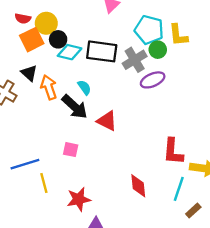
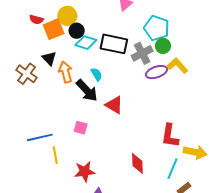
red semicircle: (23, 19) -> (36, 20), moved
yellow L-shape: (178, 35) -> (177, 66), moved, turned 140

